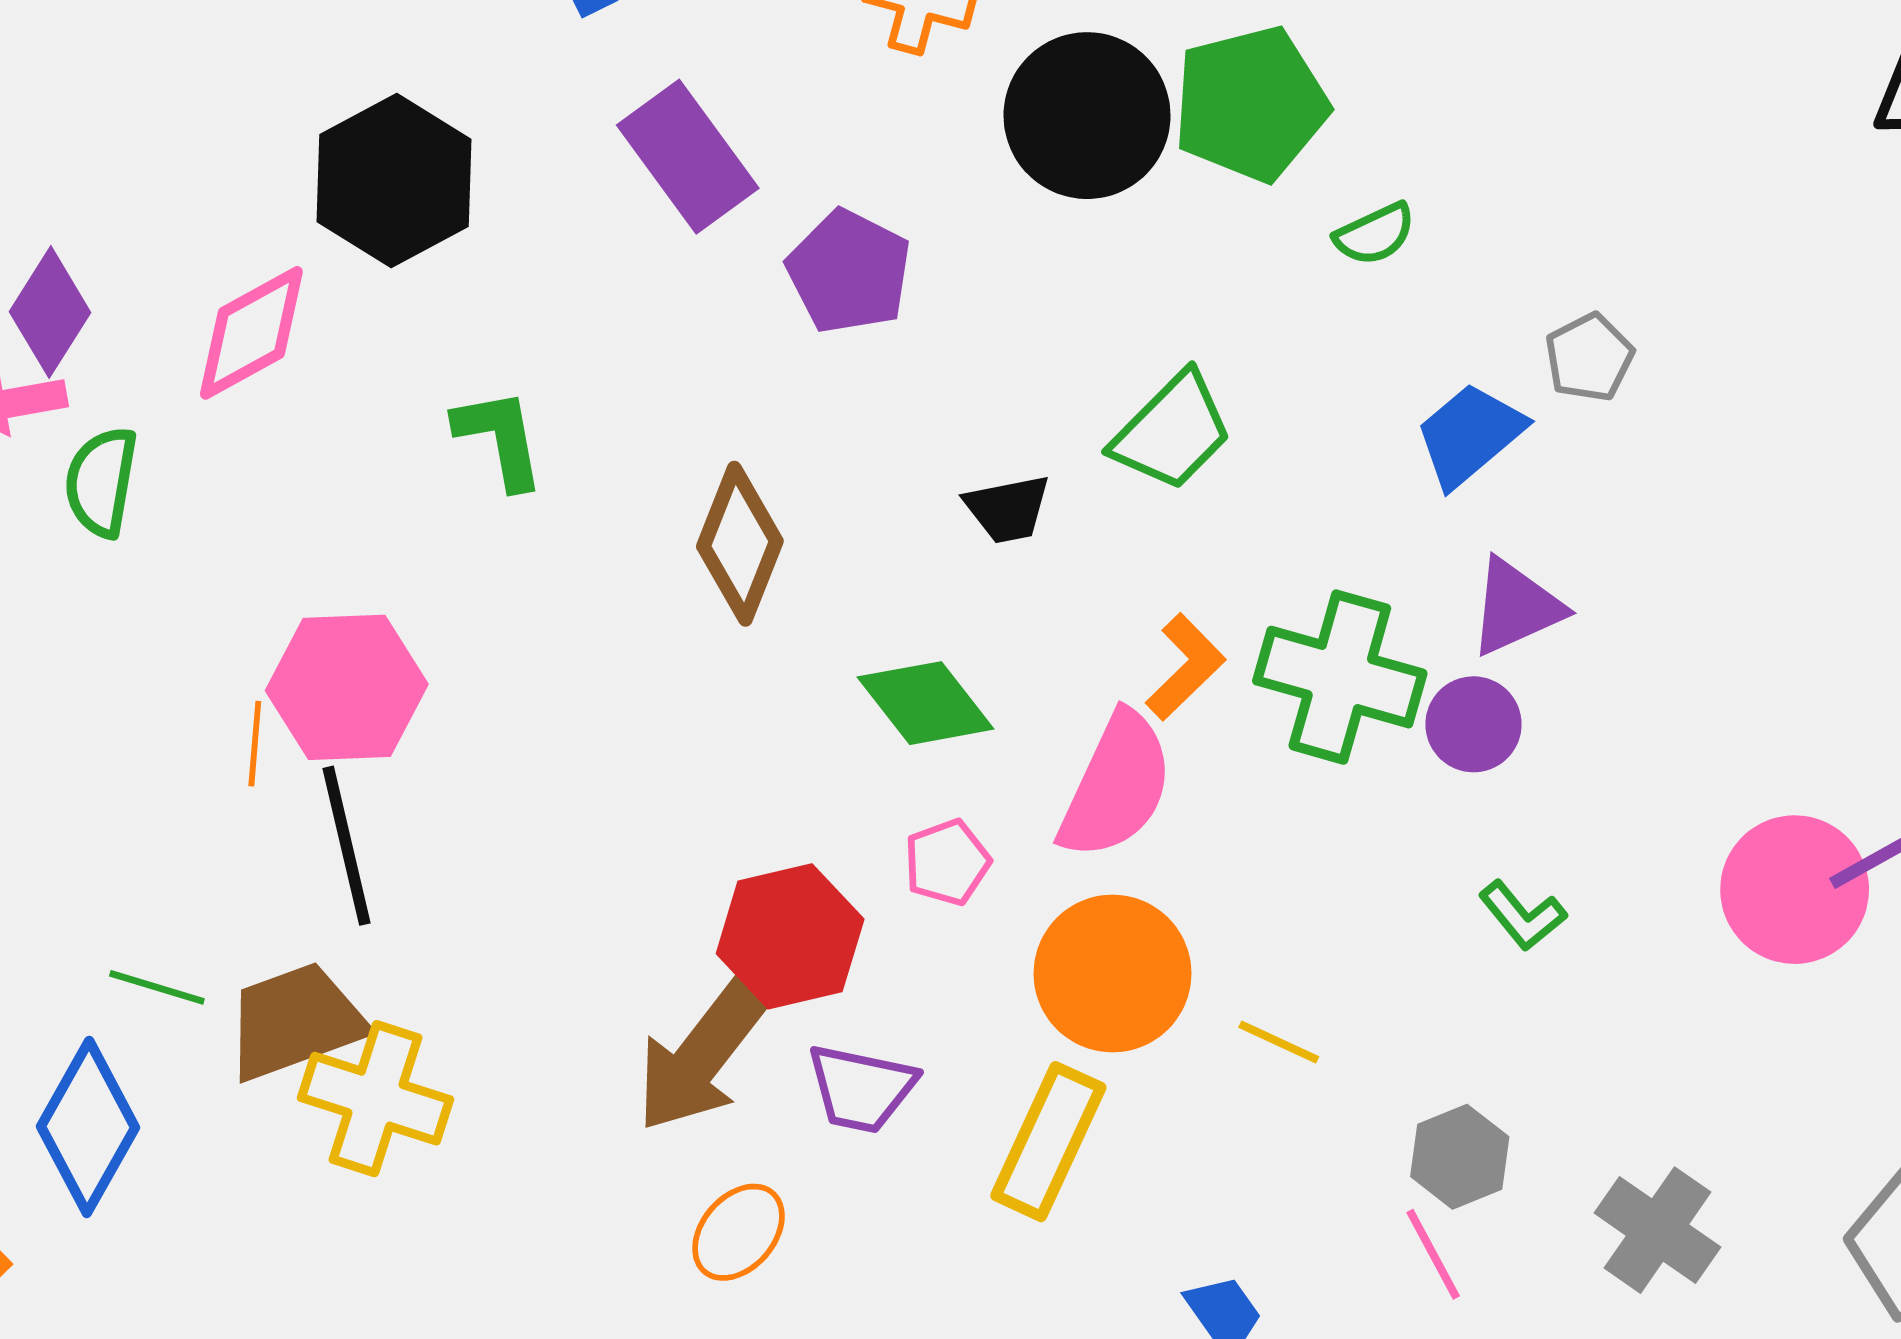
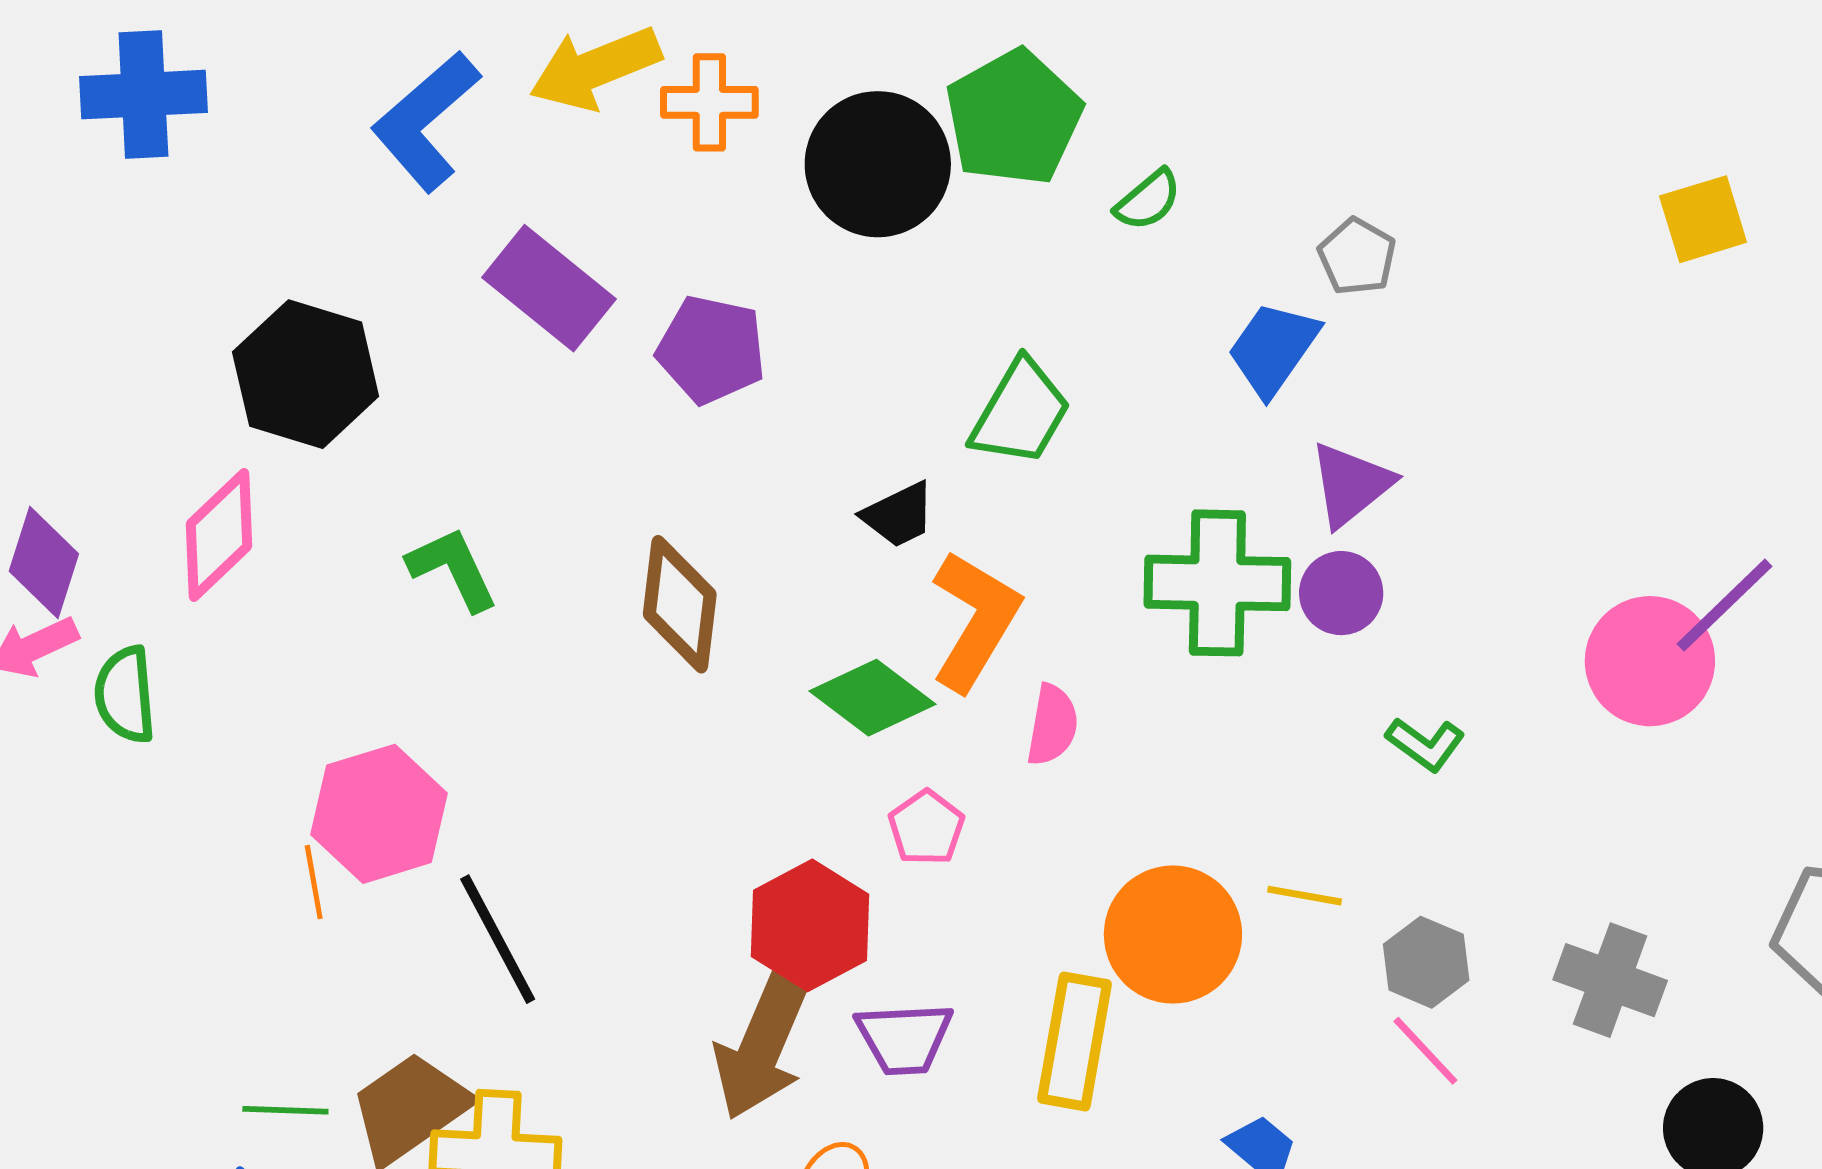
orange L-shape: (1185, 667) -> (975, 620), moved, size x1.5
pink semicircle: (1116, 786) -> (1052, 725), size x0.6
black line: (346, 846) -> (498, 939), moved
orange circle: (1113, 974) -> (1173, 935), moved
yellow line: (1279, 1042) -> (1305, 896), moved

